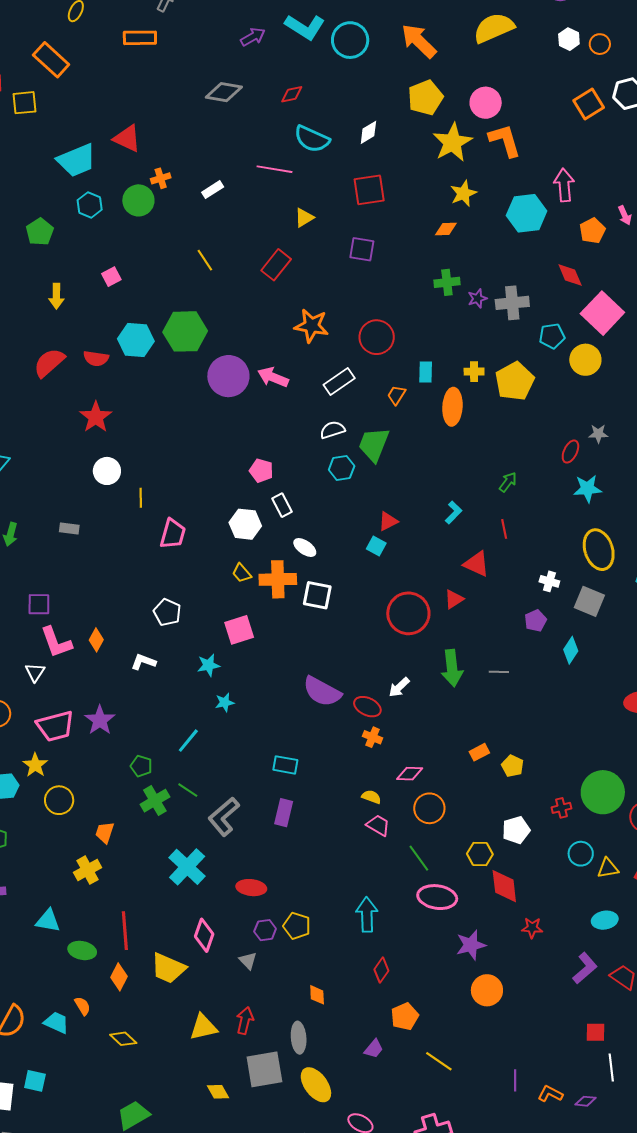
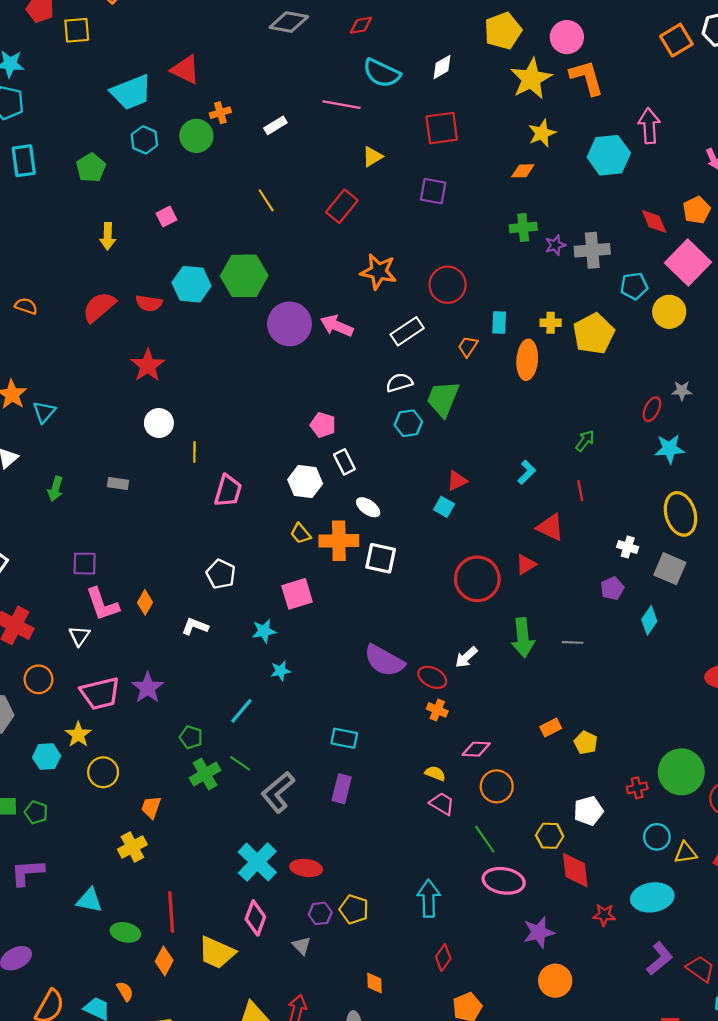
orange pentagon: (592, 231) -> (697, 210), moved
cyan cross: (187, 867) -> (257, 862), moved
cyan ellipse: (605, 920) -> (652, 897), moved, size x1.5

